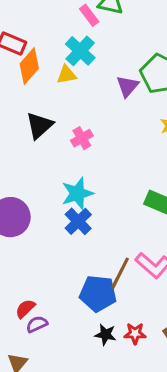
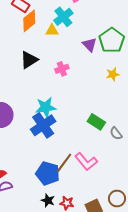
purple triangle: (127, 86) -> (90, 45), turned -35
pink cross: (82, 138) -> (62, 69), moved
blue cross: (78, 221) -> (43, 125), size x1.4

